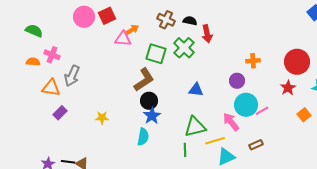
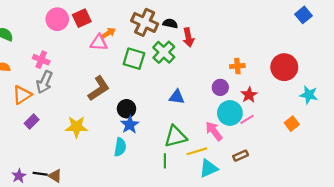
brown cross: (166, 20) -> (145, 22), size x1.4
pink cross: (52, 55) -> (41, 60), moved
brown L-shape: (144, 80) -> (99, 88), moved
orange triangle: (51, 88) -> (22, 95), turned -42
red star: (288, 88) -> (249, 95), moved
yellow star: (102, 118) -> (76, 127), size x1.5

